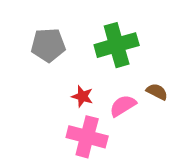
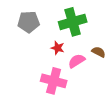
red star: (82, 96) -> (58, 48), moved

